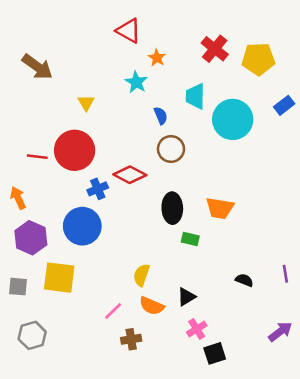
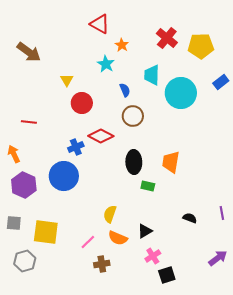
red circle: (75, 150) -> (82, 103), moved, size x0.7
orange trapezoid: (220, 208) -> (171, 162), turned 90
yellow square: (59, 278) -> (46, 232), moved

